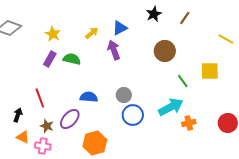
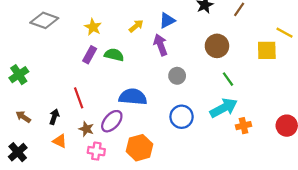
yellow square: (210, 71) -> (267, 50), moved
green line: (183, 81) -> (228, 79), moved
gray circle: (124, 95) -> (177, 76), moved
blue semicircle: (89, 97) -> (133, 97), size x1.4
pink cross: (43, 146) -> (96, 151), moved

